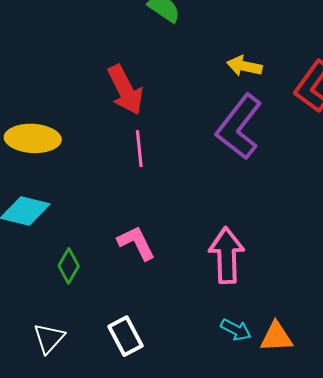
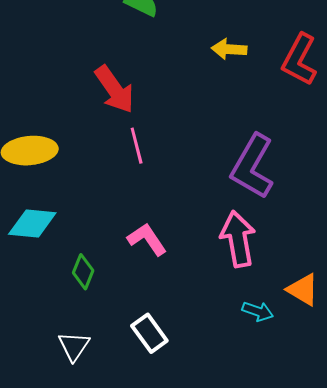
purple L-shape: (239, 127) -> (252, 166), moved
orange triangle: (276, 337) -> (303, 290), moved, turned 42

